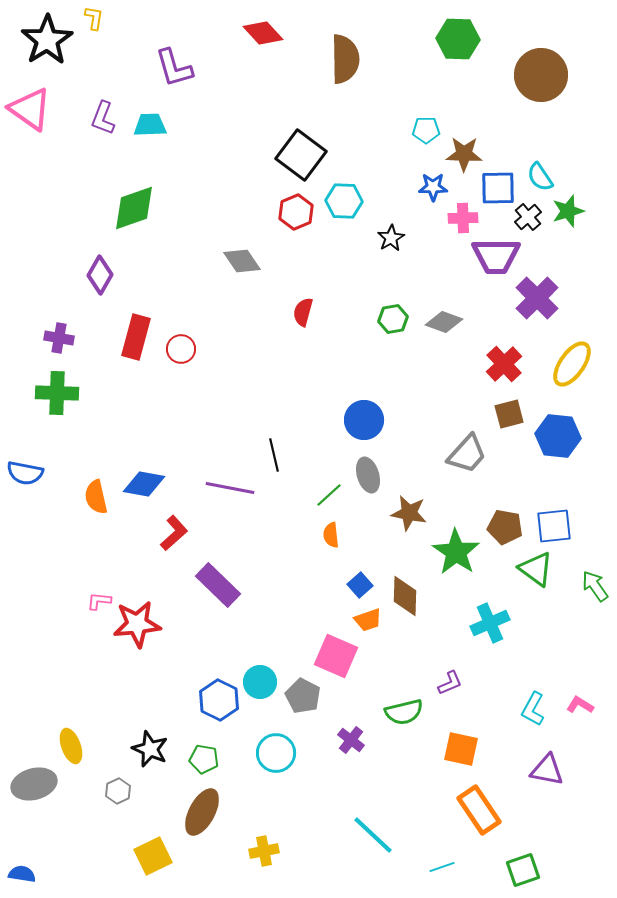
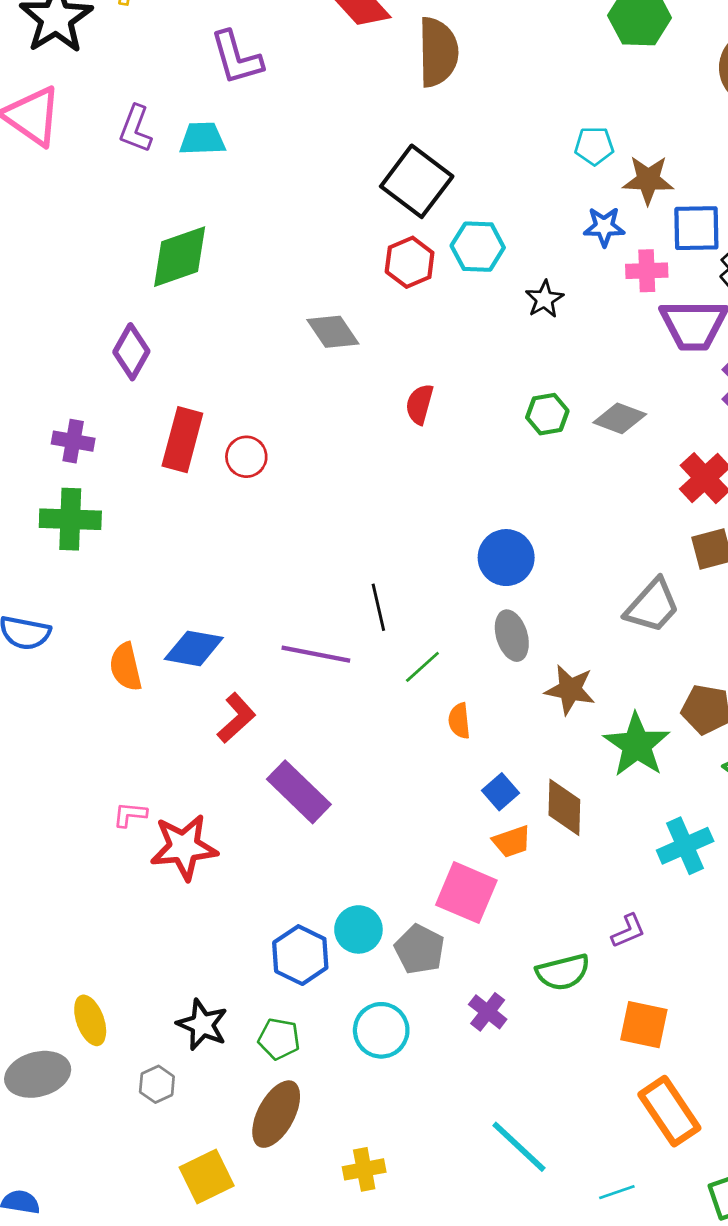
brown semicircle: (345, 59) -> (438, 52), moved
green line: (329, 495) -> (422, 667), moved

